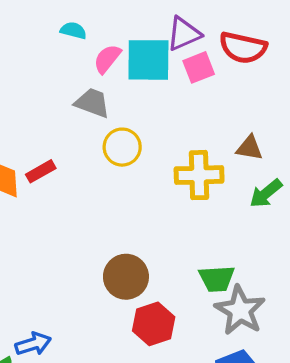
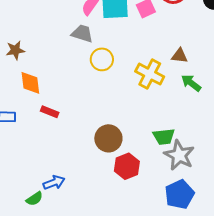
red rectangle: (41, 171) -> (50, 112), moved, turned 54
yellow cross: (199, 175) -> (150, 74), turned 32
green arrow: (266, 193) -> (191, 83), turned 80

